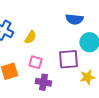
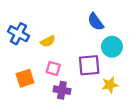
blue semicircle: (74, 19) -> (96, 22), turned 48
yellow semicircle: (30, 37) -> (48, 41), turned 32

